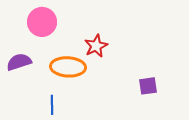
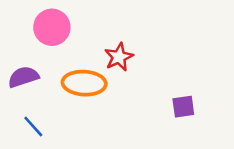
blue line: (52, 105) -> (33, 126), moved, turned -42

